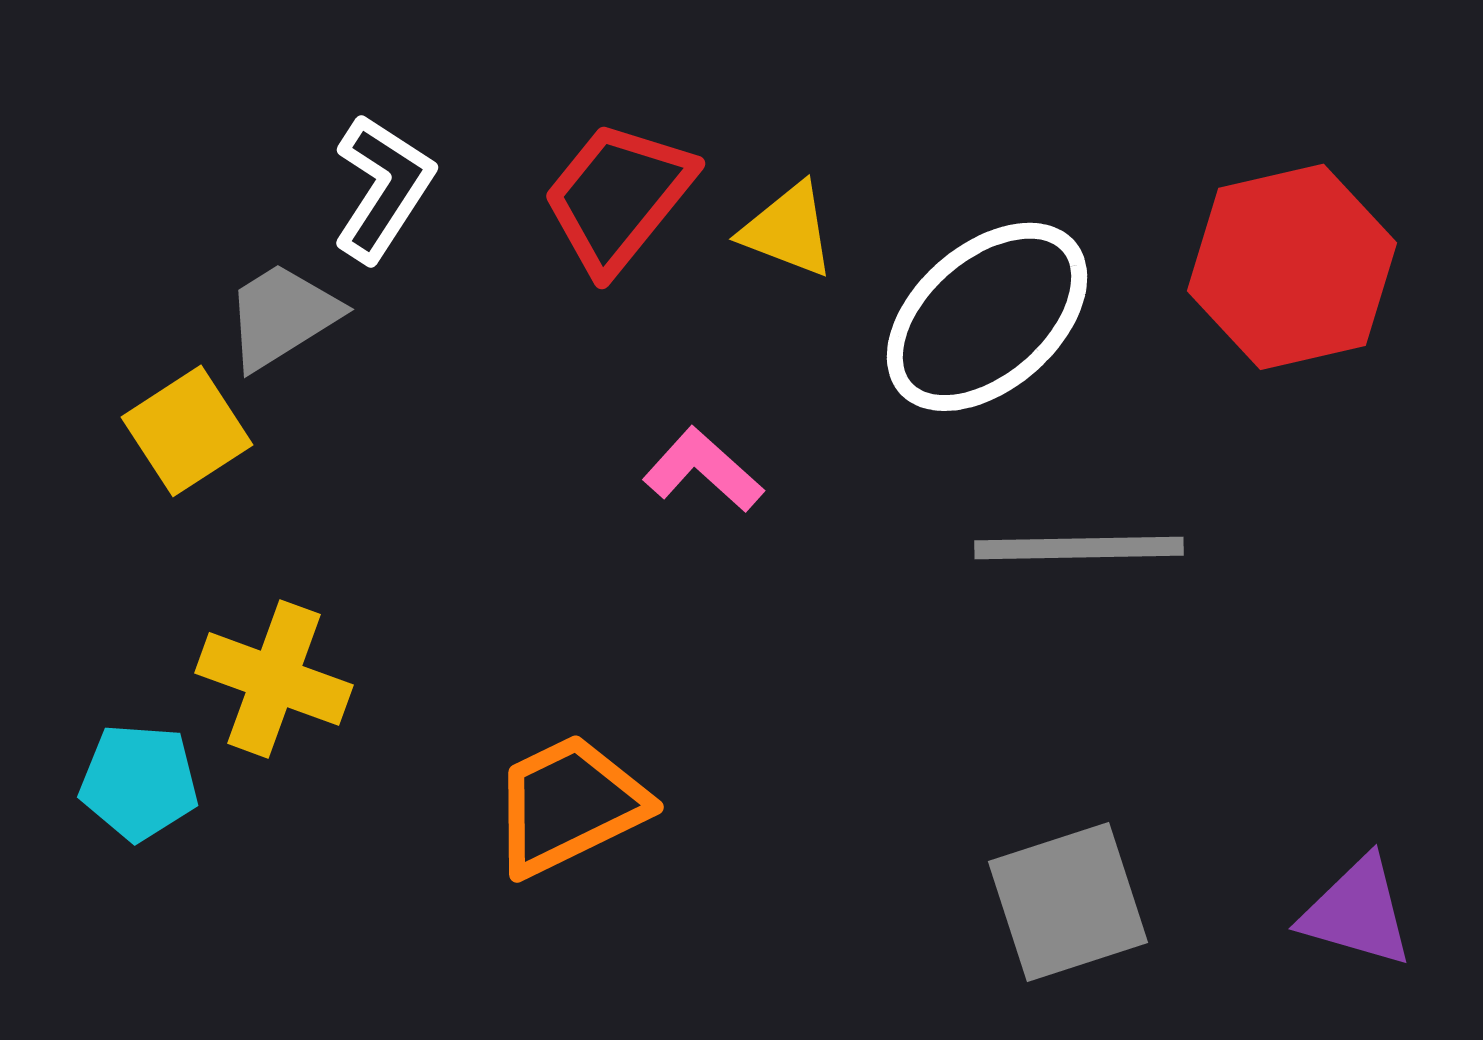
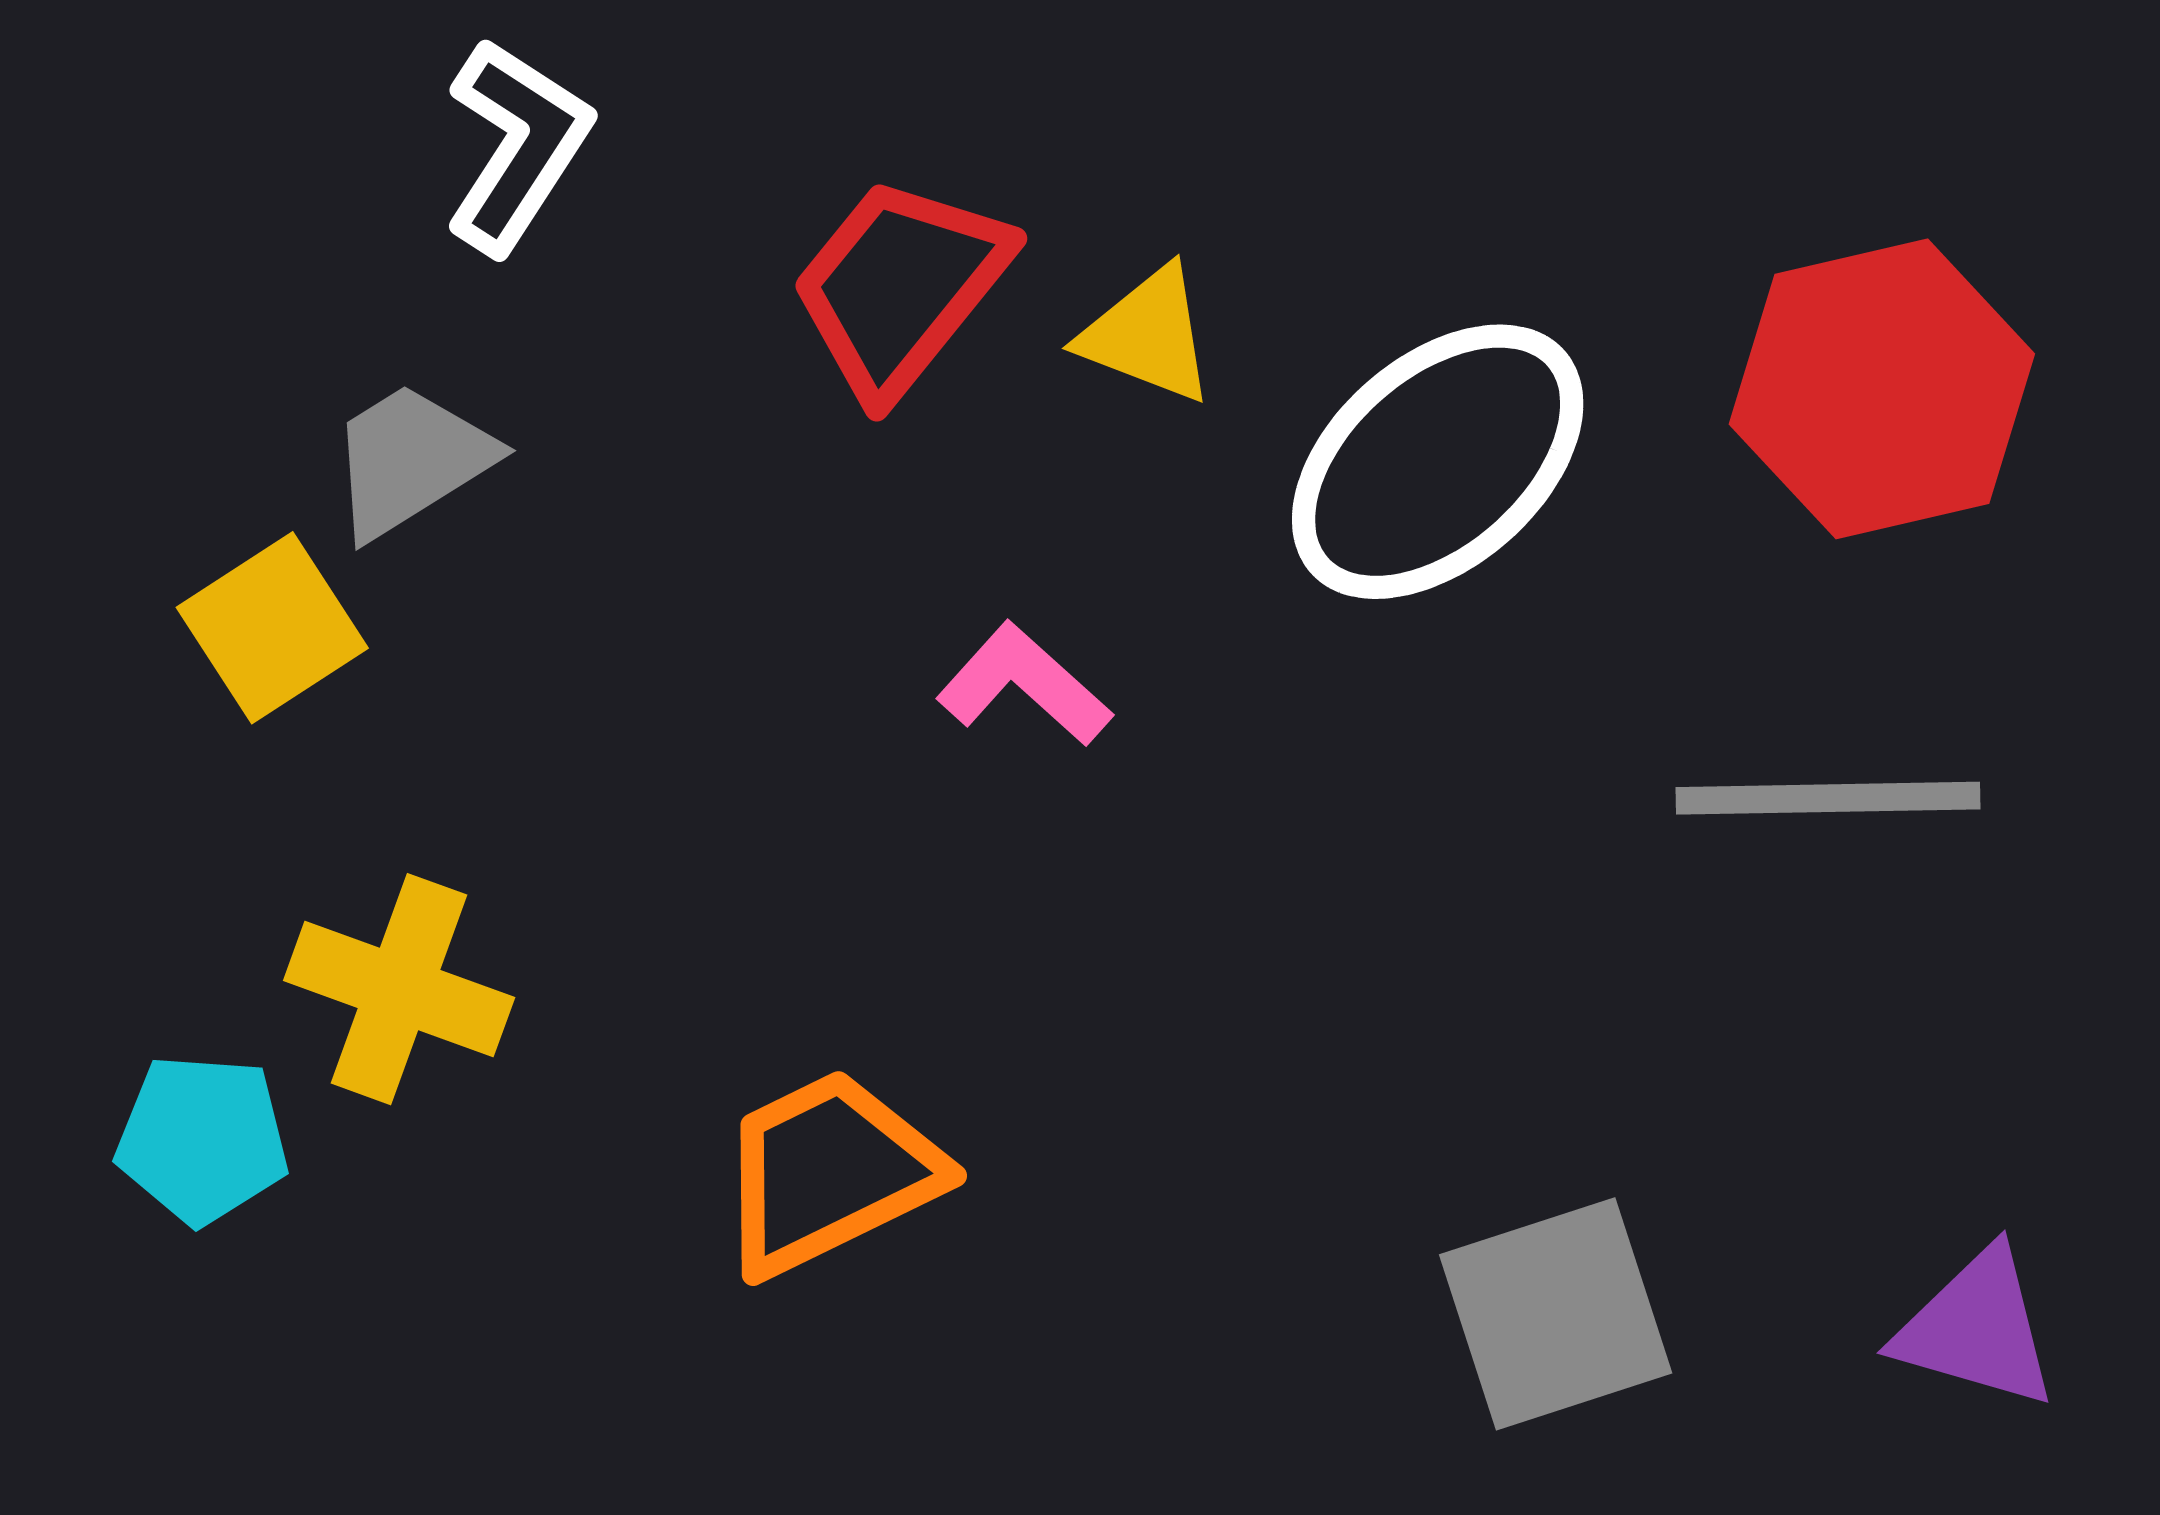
white L-shape: (383, 188) -> (517, 146), moved
gray line: (1079, 548) -> (1828, 798), moved

